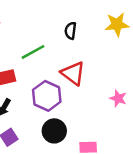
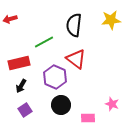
black semicircle: (71, 31) -> (74, 25), size x1.6
pink star: (118, 98) -> (112, 104), moved

